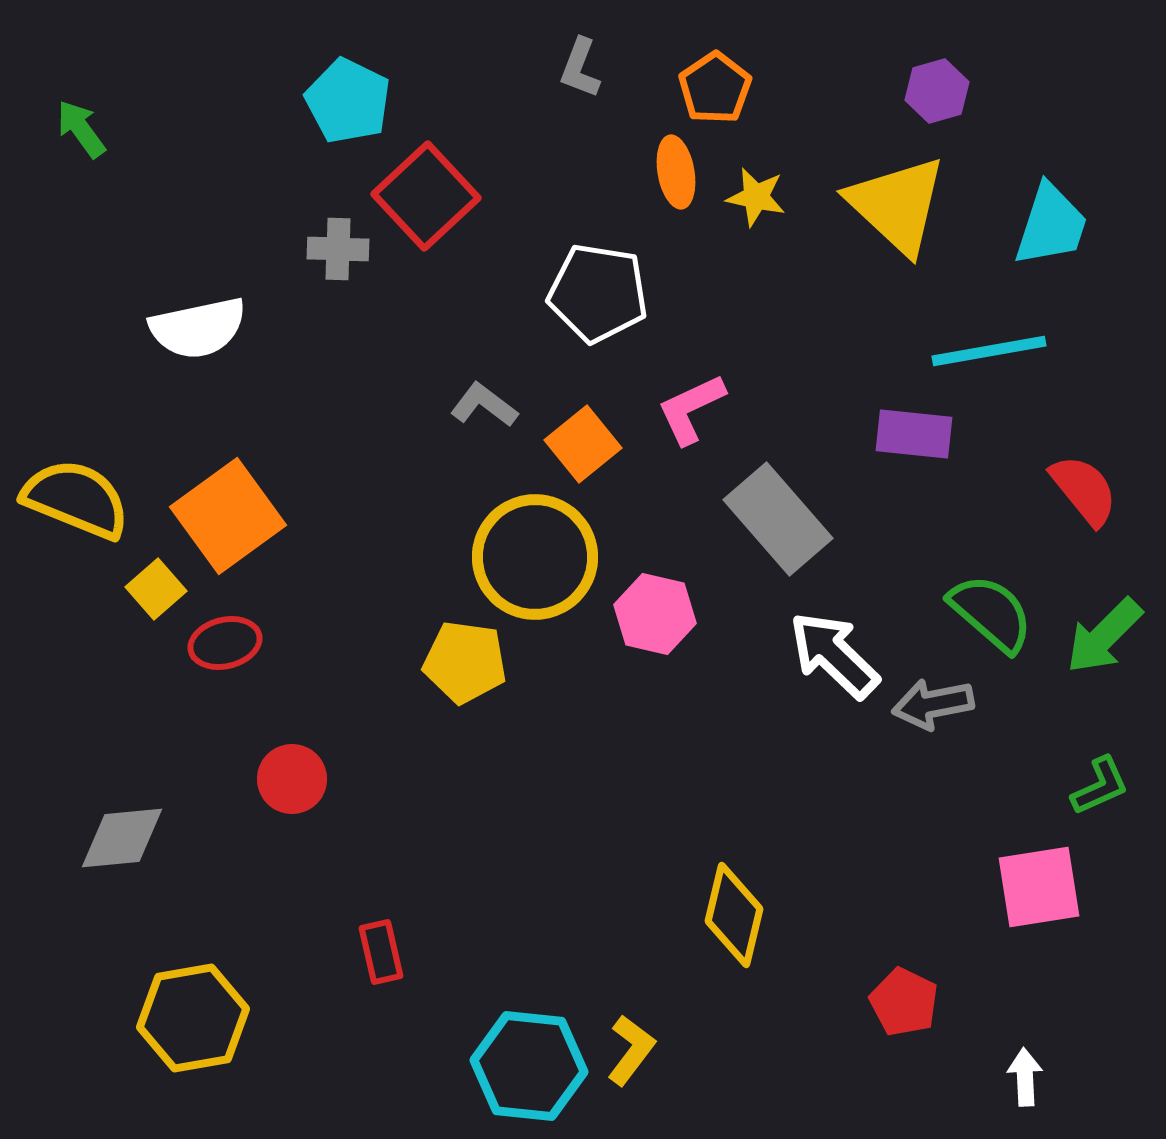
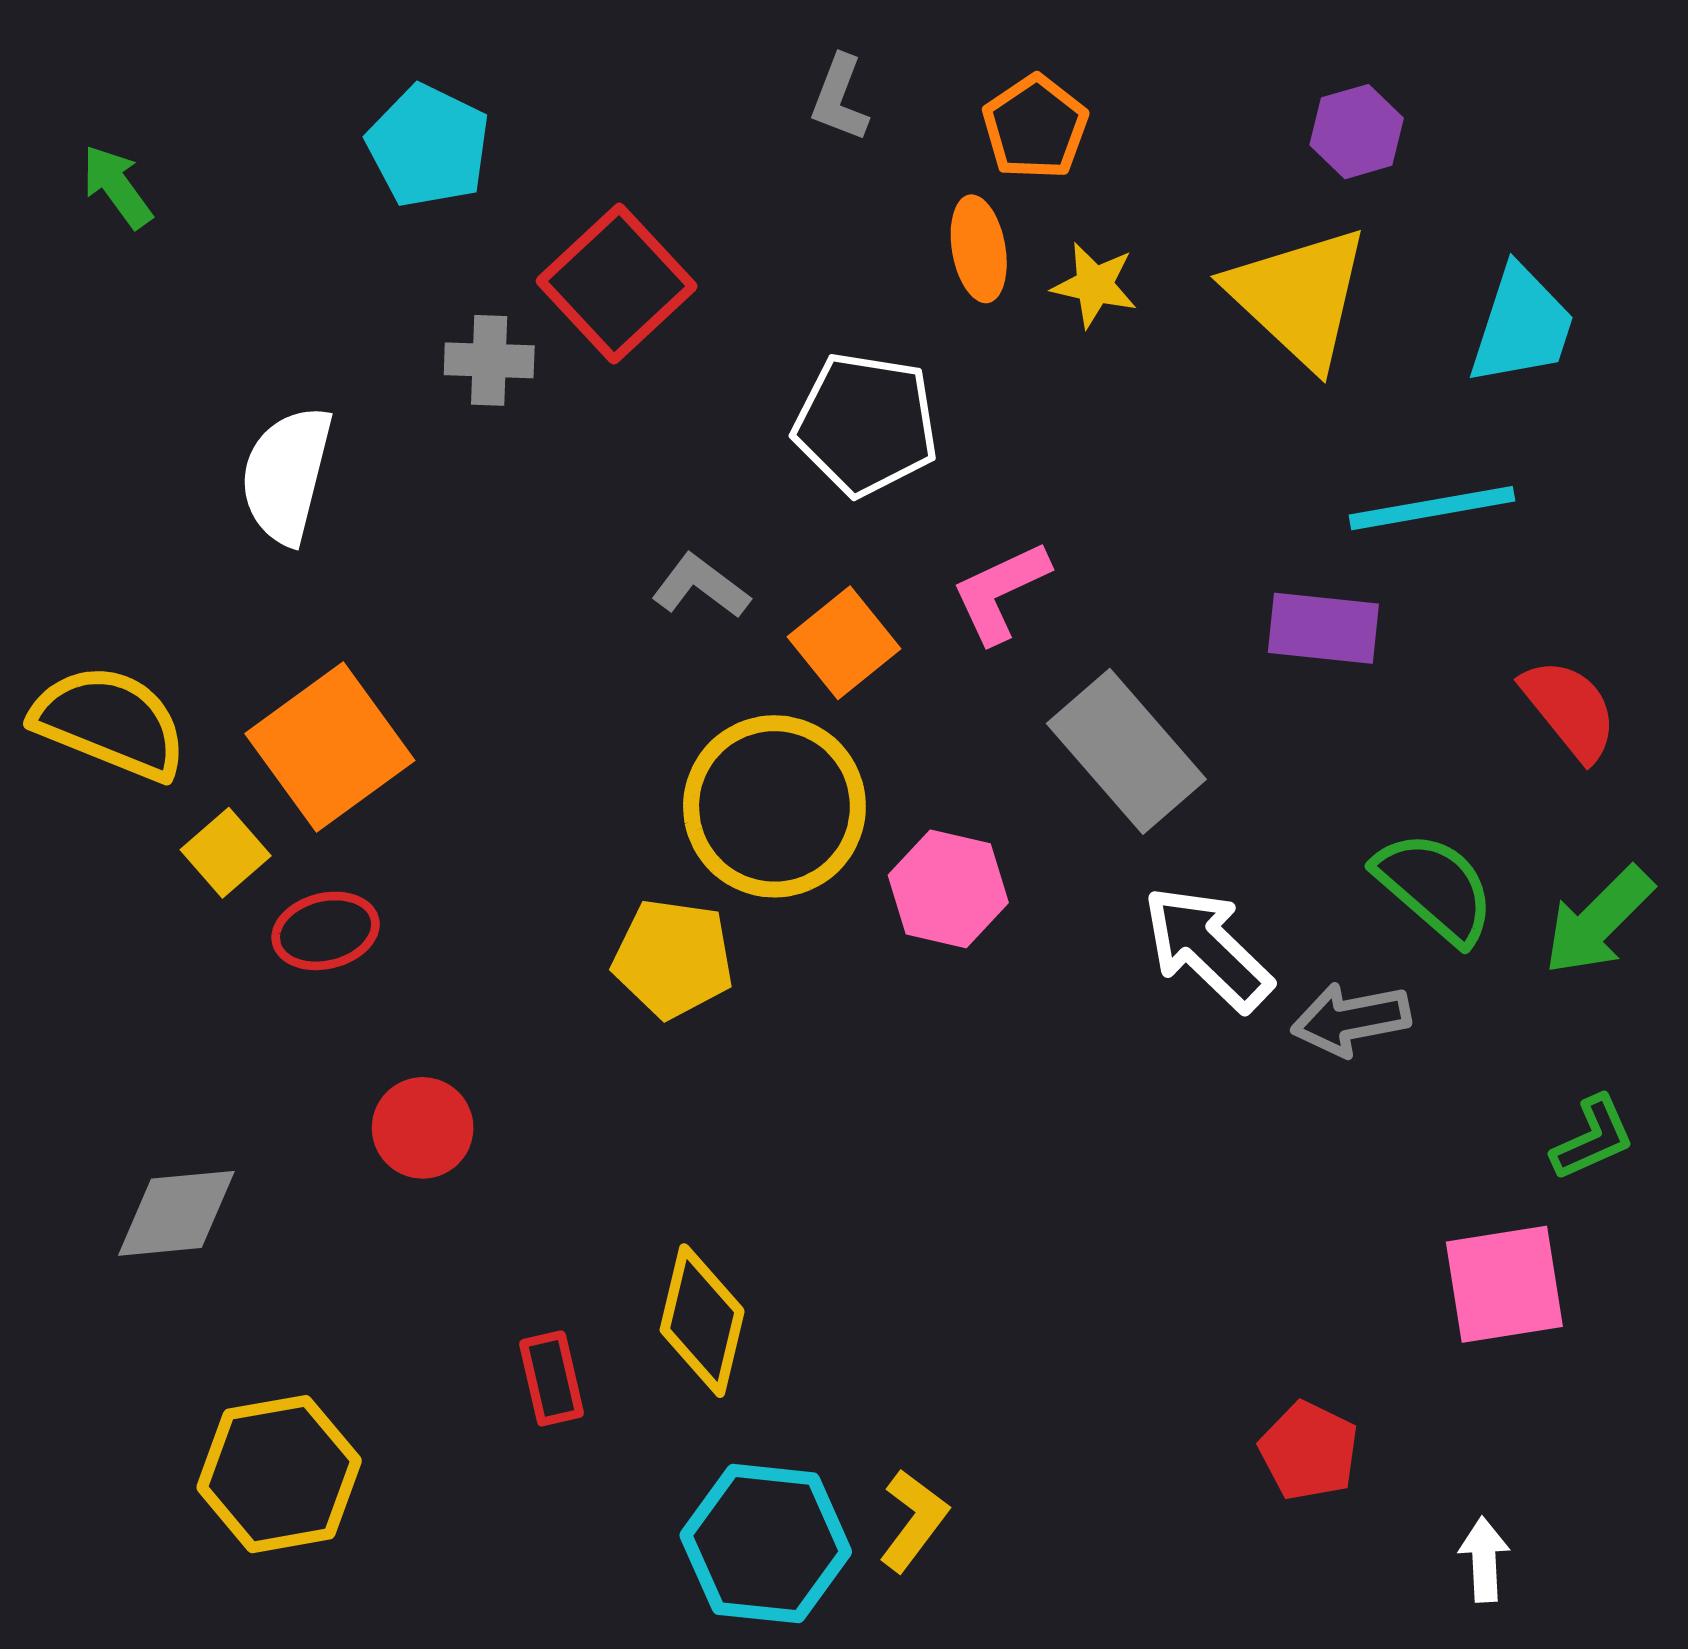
cyan pentagon: (348, 101) -> (428, 146), moved
white semicircle: (198, 328) -> (286, 475), turned 116
yellow diamond: (734, 915) -> (702, 1321), moved

